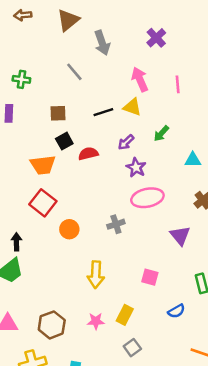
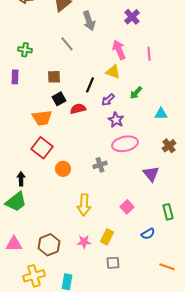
black line: (103, 112) -> (90, 85), moved, turned -49
pink square: (150, 277) -> (127, 207), turned 32
gray square: (132, 348) -> (113, 263), turned 32

